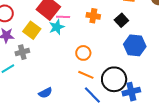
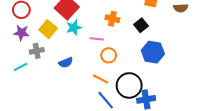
pink line: (63, 17) -> (97, 39), moved
orange circle: (83, 53) -> (109, 55), moved
blue semicircle: (45, 93) -> (66, 63), moved

